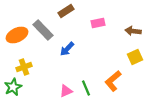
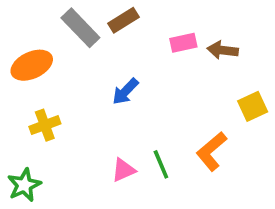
gray rectangle: (43, 30) -> (80, 28), moved
brown arrow: (133, 31) -> (223, 50), moved
green star: (13, 87) -> (24, 185), moved

